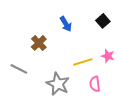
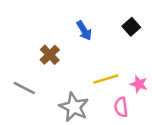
pink star: (108, 56) -> (139, 84), moved

